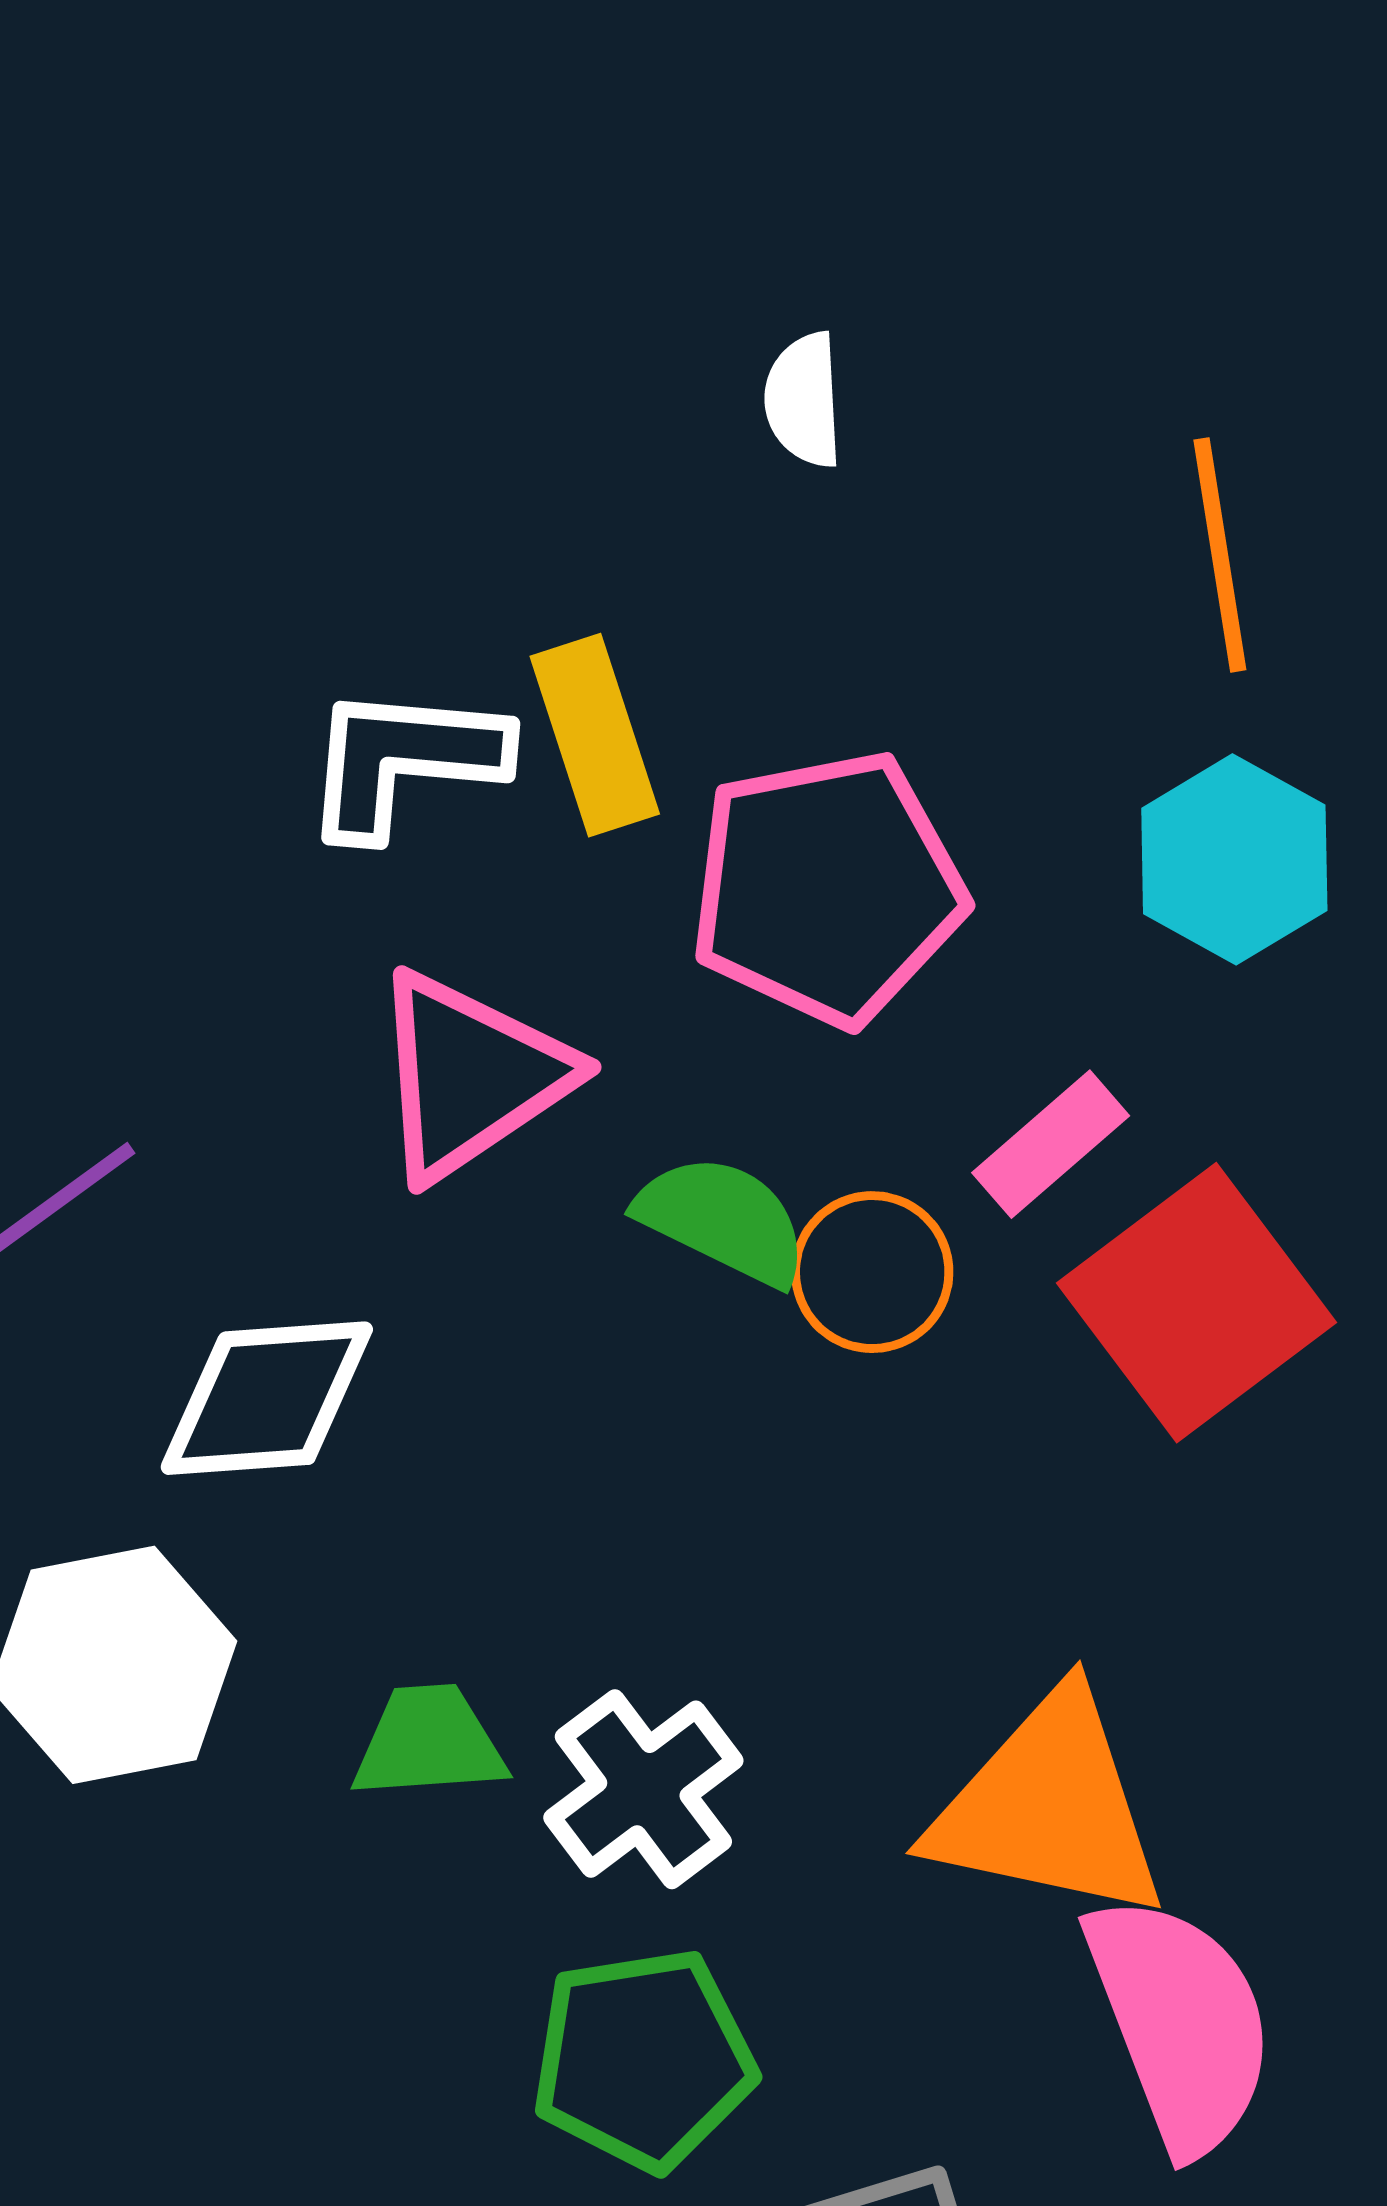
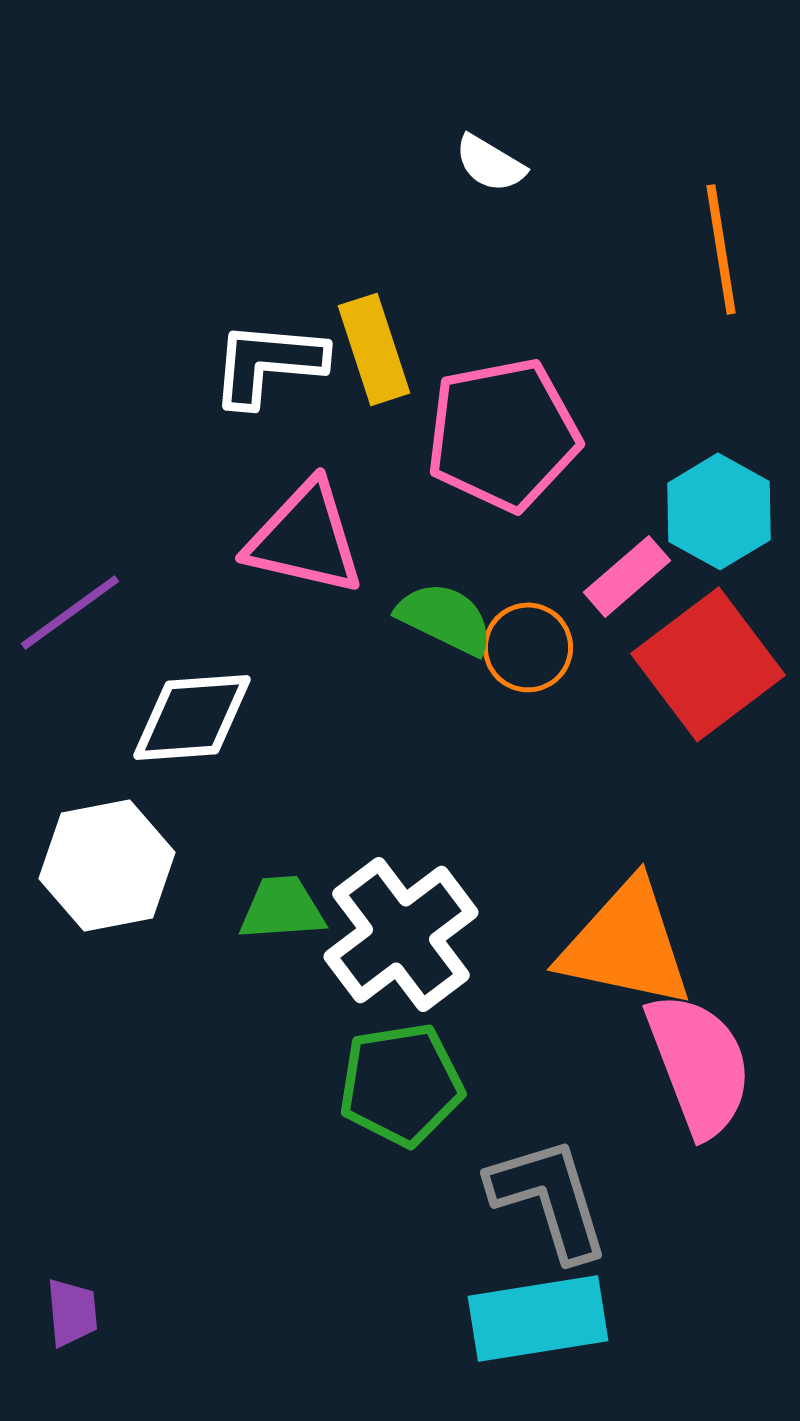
white semicircle: (804, 400) -> (490, 163), turned -56
cyan hexagon: (1234, 859) -> (719, 511), moved
pink triangle: (470, 1076) -> (305, 538), turned 47
white cross: (643, 1789) -> (401, 934), size x1.4

